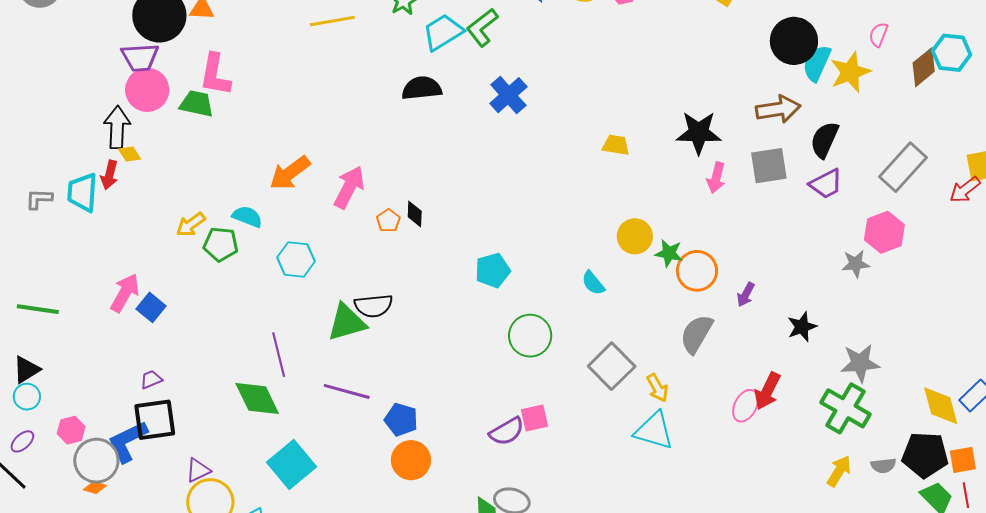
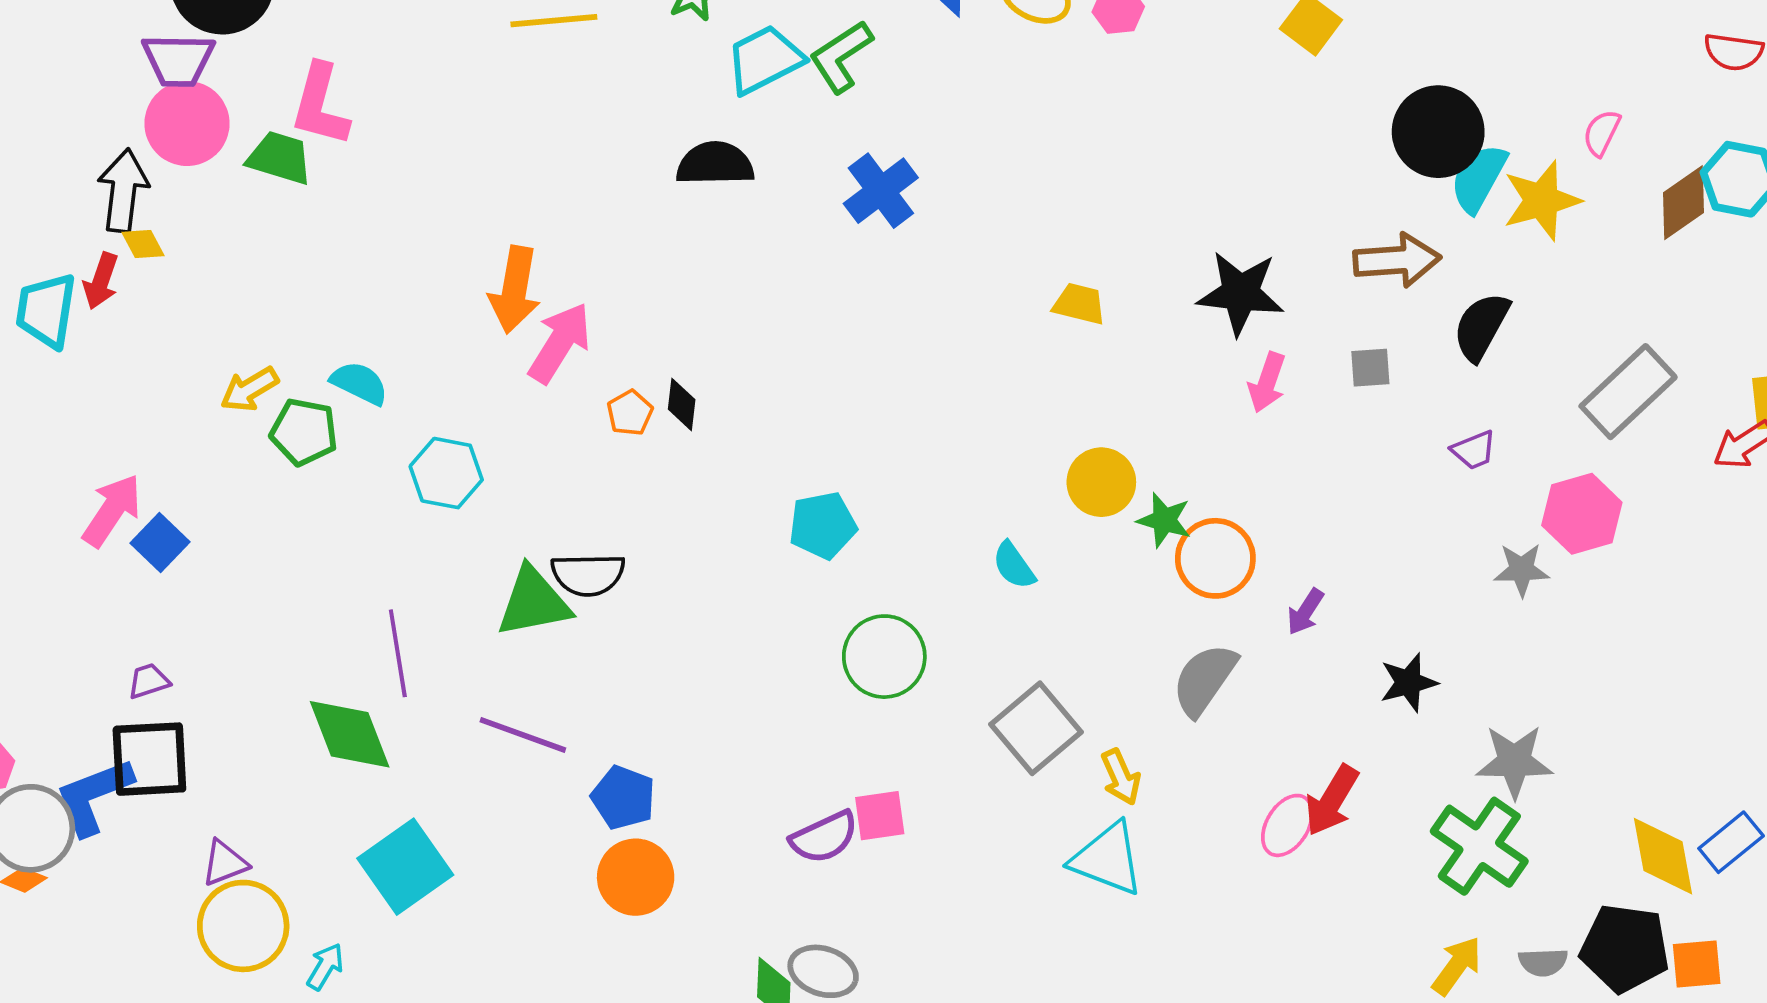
gray square: (769, 166) -> (1370, 368), size x0.6
orange arrow: (290, 173) -> (515, 290), moved, turned -48
purple trapezoid: (826, 184) -> (1474, 450), moved, size x0.7

